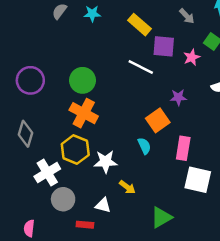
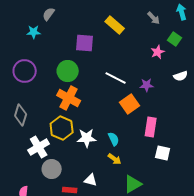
cyan star: (92, 14) -> (34, 32), moved
purple square: (164, 46) -> (85, 43), moved
white line: (141, 67) -> (116, 78), moved
cyan semicircle: (144, 146) -> (114, 139), moved
white square: (198, 180) -> (163, 153), size x0.7
yellow arrow: (127, 187) -> (115, 159), moved
white triangle: (103, 205) -> (91, 180), moved

